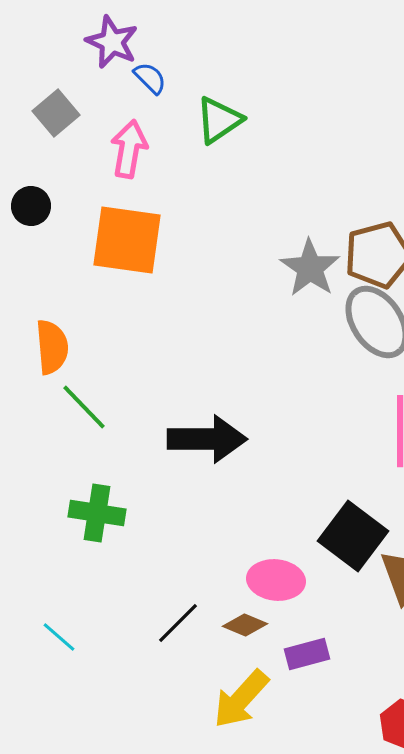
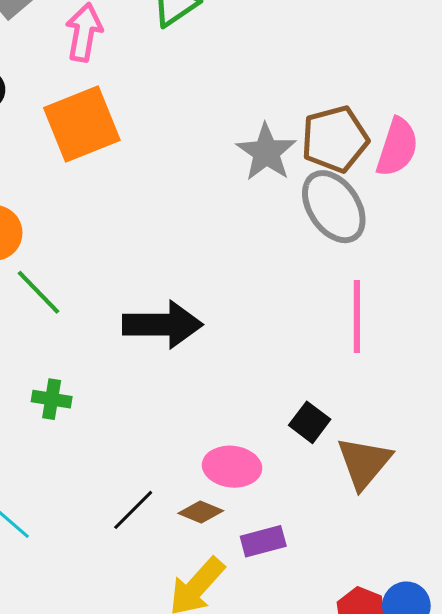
orange square: (127, 240) -> (82, 124), turned -30
green cross: (97, 513) -> (52, 399), size x0.7
black square: (353, 536) -> (310, 422), size x0.6

